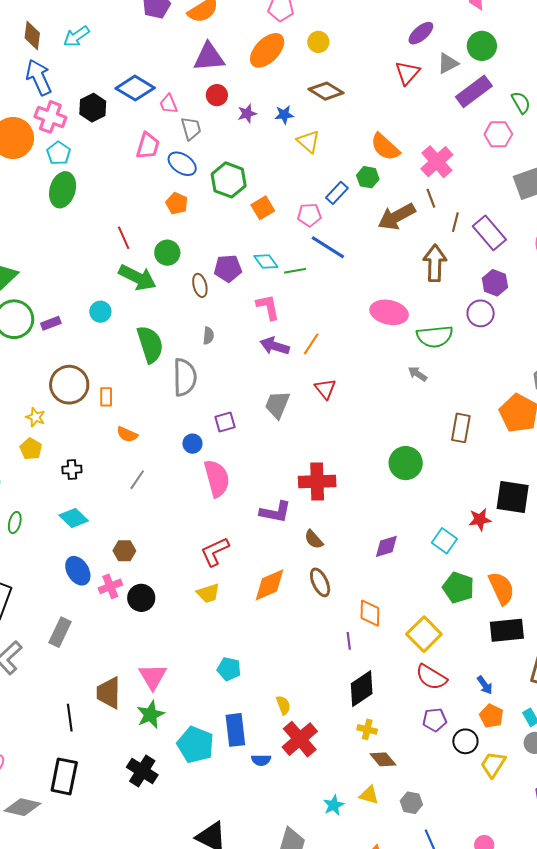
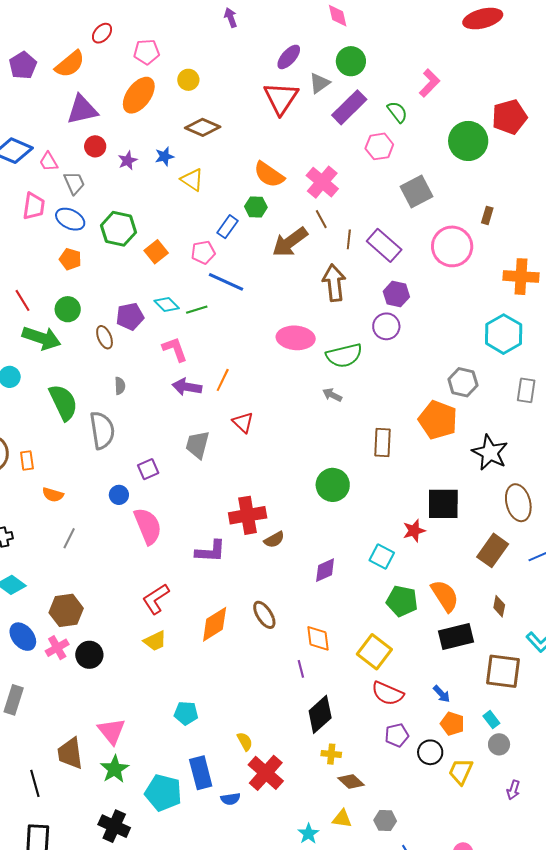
red triangle: (407, 73) -> (281, 98), size x1.4
brown semicircle: (314, 539) -> (274, 540), moved, turned -70
brown hexagon: (124, 551) -> (66, 610), size x1.5

